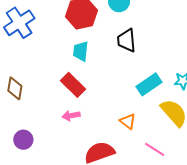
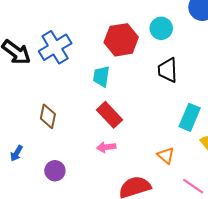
cyan trapezoid: (81, 51) -> (101, 76), moved
cyan rectangle: (149, 84) -> (190, 117), turned -35

